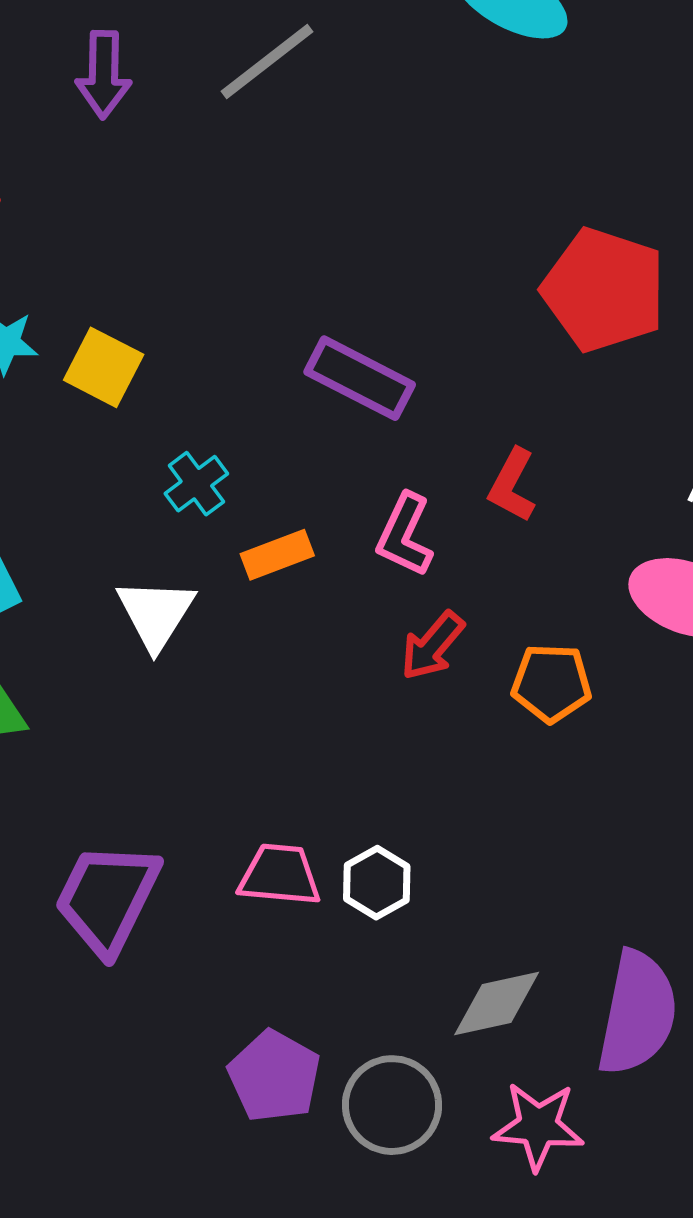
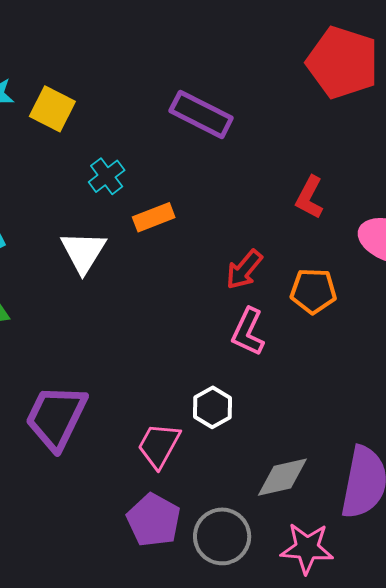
red L-shape: (512, 485) -> (310, 197), moved
pink L-shape: (405, 535) -> (248, 332), moved
pink trapezoid: (280, 875) -> (159, 445), moved, turned -66

